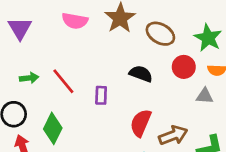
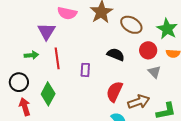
purple triangle: (20, 28) -> (46, 31), moved
red line: (63, 81) -> (57, 58), turned 30
gray triangle: (205, 96) -> (154, 72), moved, turned 40

